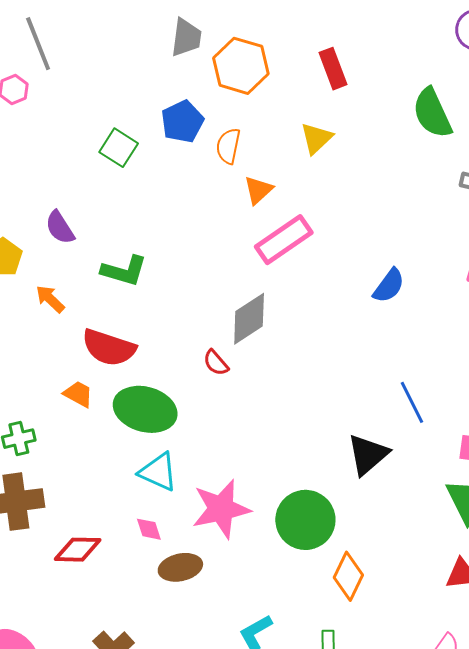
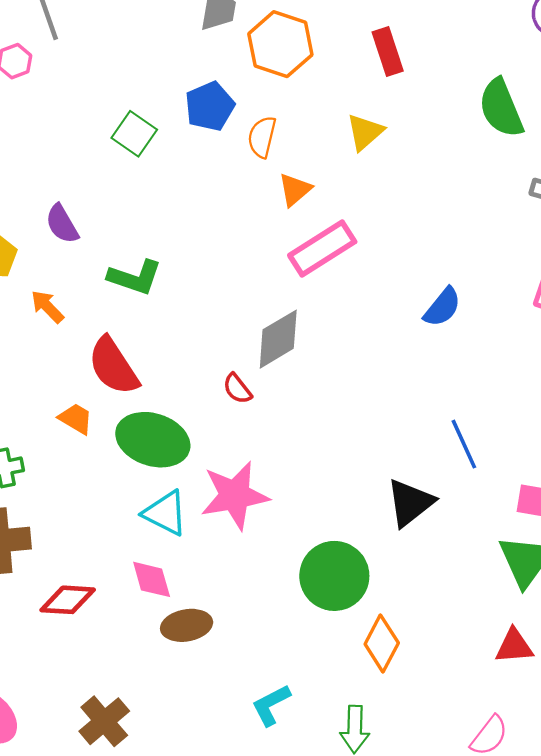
red semicircle: (109, 348) -> (113, 366), turned 36
pink star: (221, 509) -> (235, 495), moved
pink diamond: (149, 529) -> (152, 579), size x1.4

